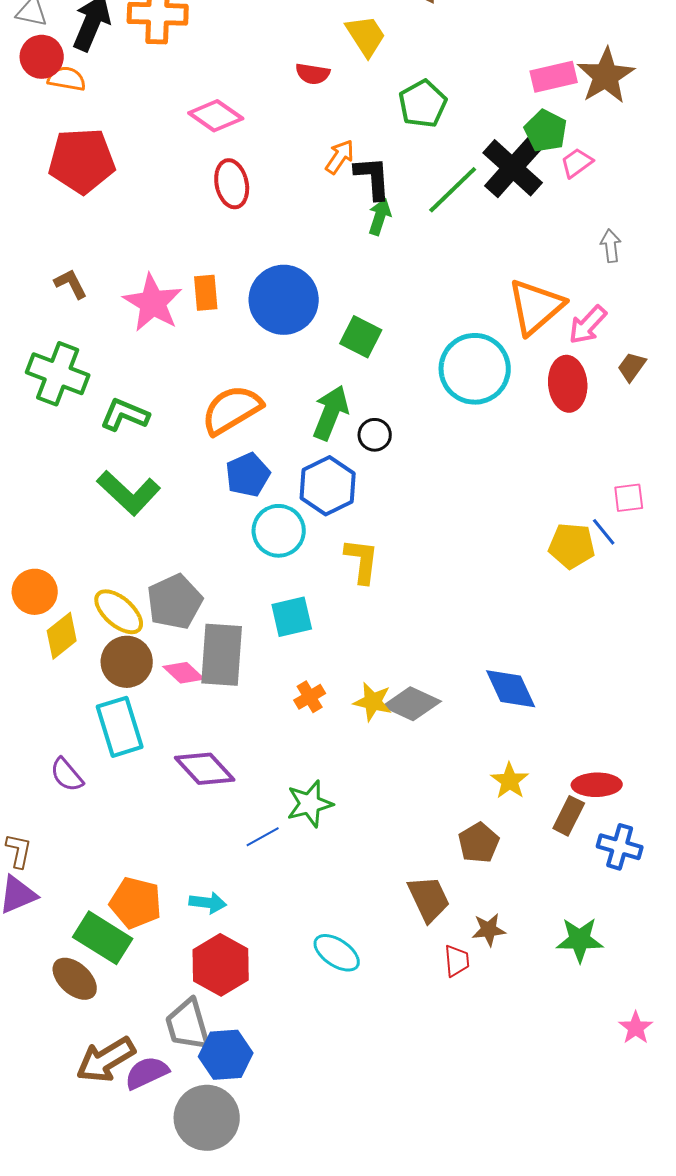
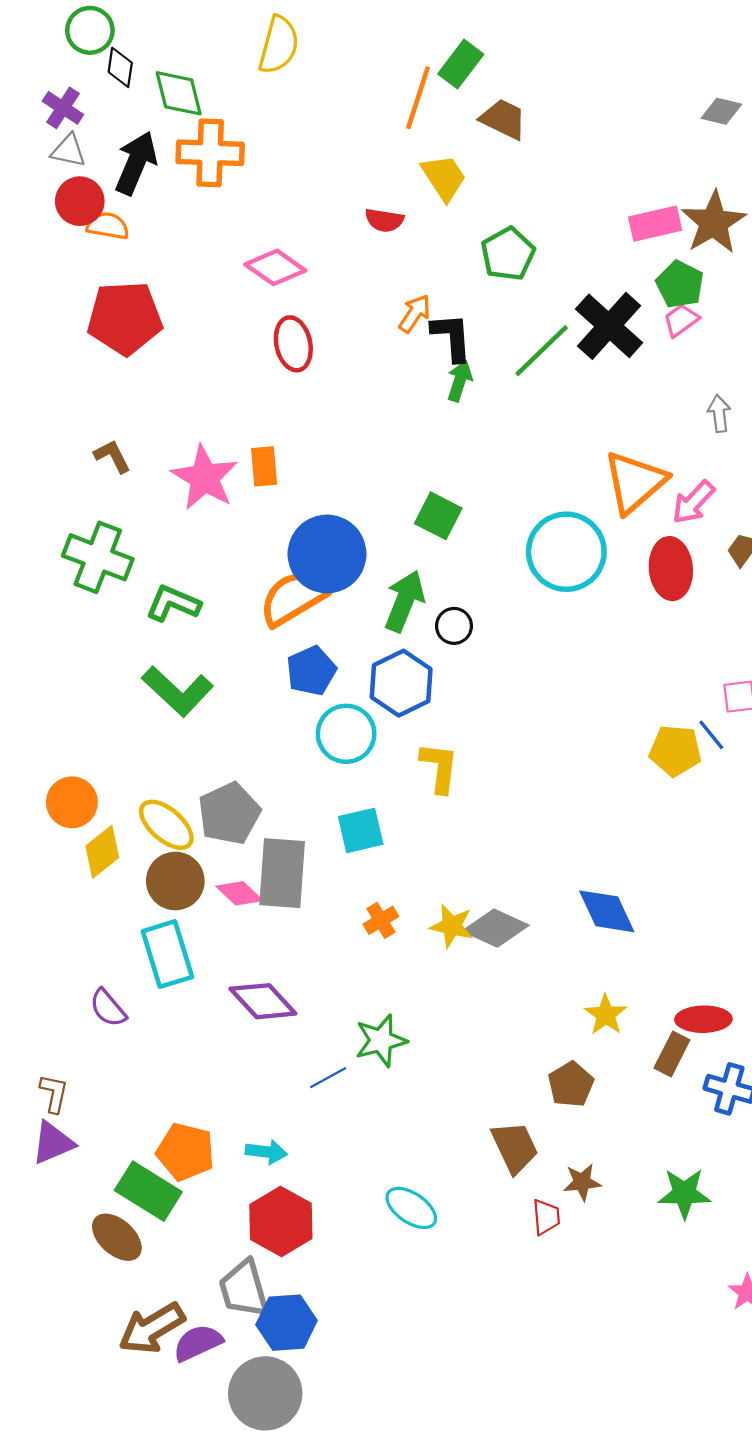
green pentagon: (546, 131) -> (680, 284), moved
blue circle: (284, 300) -> (327, 554), moved

